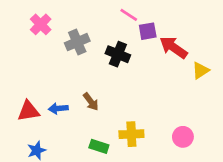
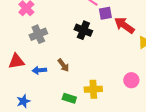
gray cross: (77, 42) -> (38, 34), moved
red triangle: (28, 111) -> (16, 61), moved
pink circle: (183, 137) -> (131, 80), moved

